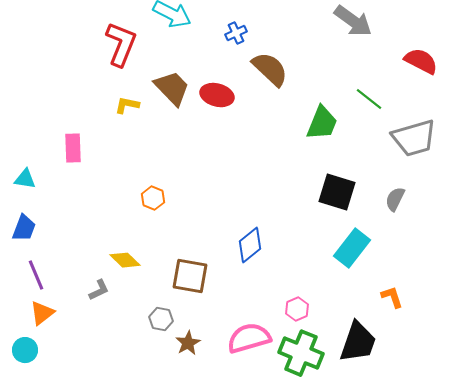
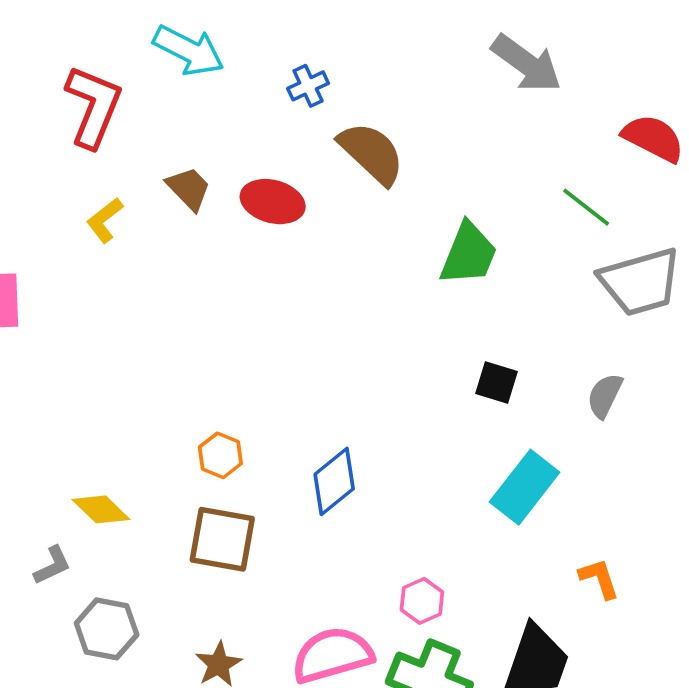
brown trapezoid: (172, 88) -> (189, 188), size x0.7
green line: (369, 99) -> (586, 207), moved
yellow L-shape: (127, 105) -> (105, 220), turned -50
black square: (337, 192) -> (497, 383), size x0.6
orange hexagon: (153, 198) -> (220, 455), moved
gray hexagon: (161, 319) -> (107, 629), moved, size x1.4

